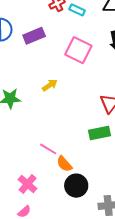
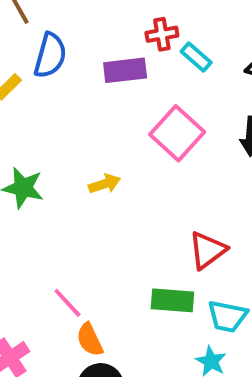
purple rectangle: (34, 36) -> (125, 70), moved

